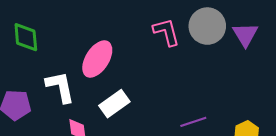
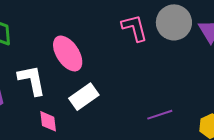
pink ellipse: (97, 59) -> (68, 53), turned -66

